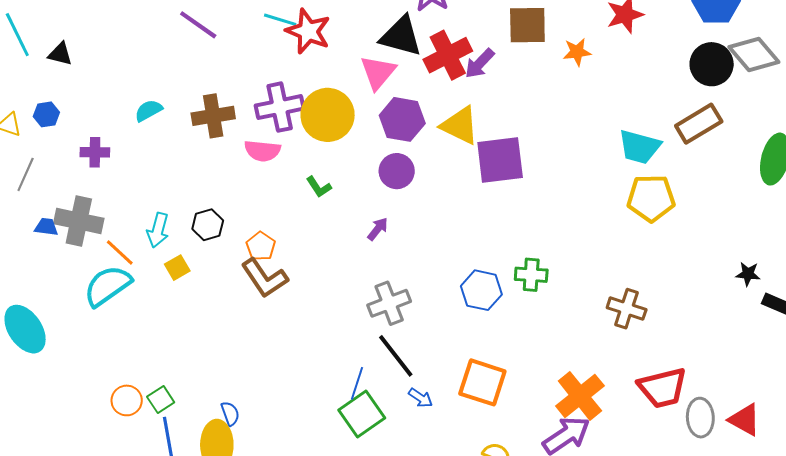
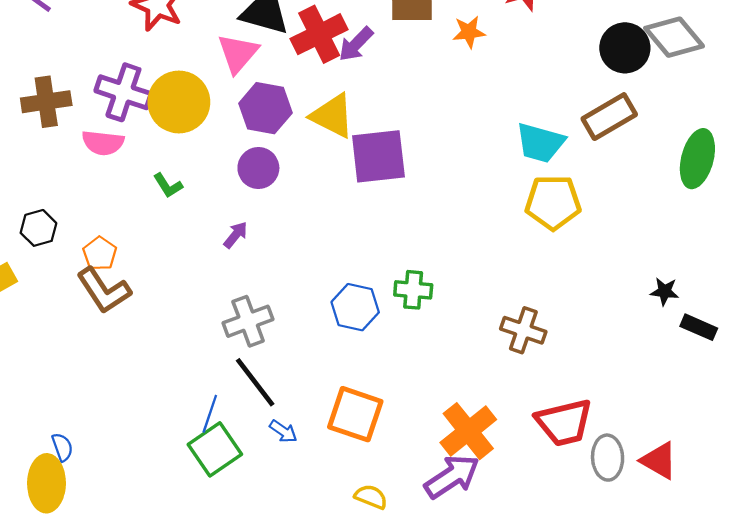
purple cross: (280, 107) -> (123, 92), turned 30

